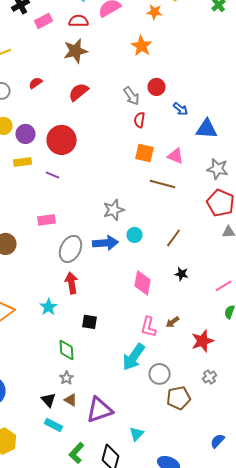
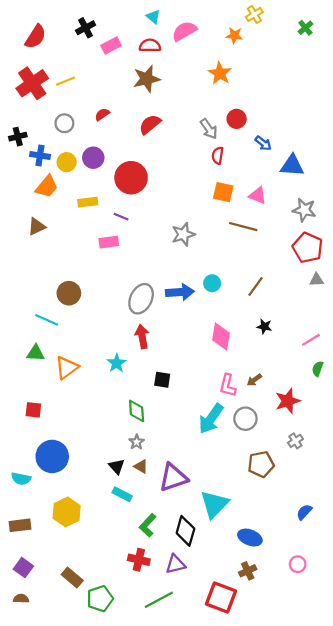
purple circle: (26, 134) -> (93, 158), moved
gray star: (114, 210) -> (183, 234), moved
pink rectangle: (46, 220) -> (109, 242), moved
gray circle: (160, 374) -> (245, 419), moved
cyan triangle: (136, 434) -> (214, 504), size x1.8

